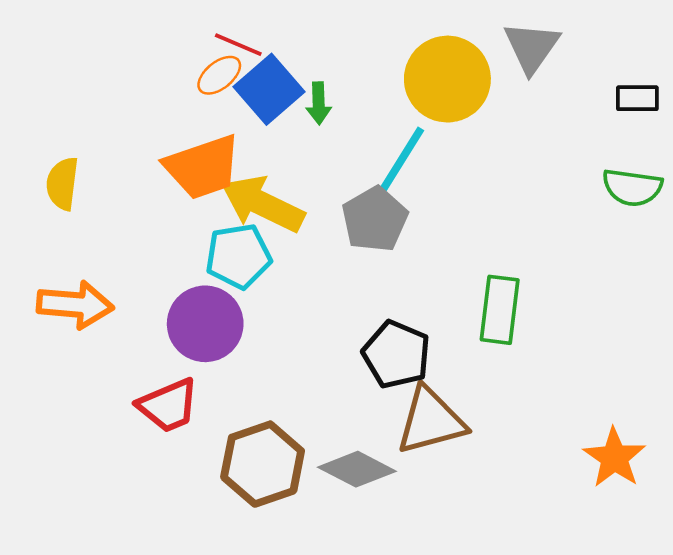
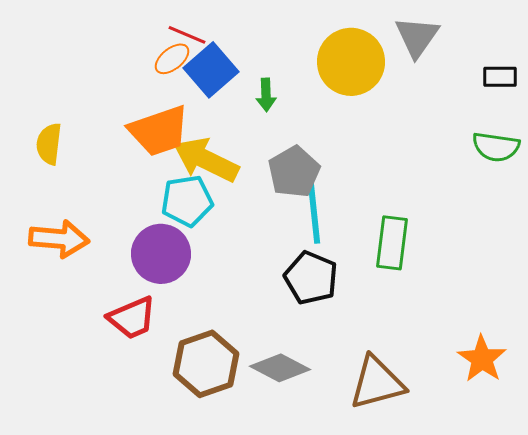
green arrow: (319, 103) -> (266, 95), moved
cyan line: (400, 162) -> (314, 213), moved, turned -38
brown triangle: (431, 421) -> (377, 383), moved

